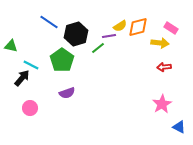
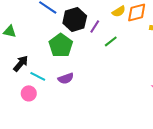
purple line: (109, 36) -> (95, 26), moved, turned -48
green line: (98, 48) -> (111, 41), moved
cyan line: (31, 65) -> (38, 76), moved

